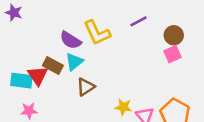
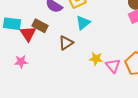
cyan triangle: (74, 62) -> (83, 23), moved
cyan rectangle: (21, 81) -> (12, 24), moved

